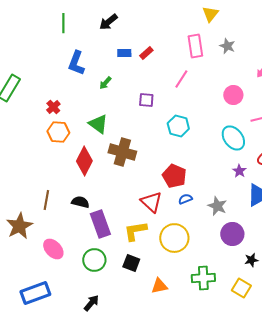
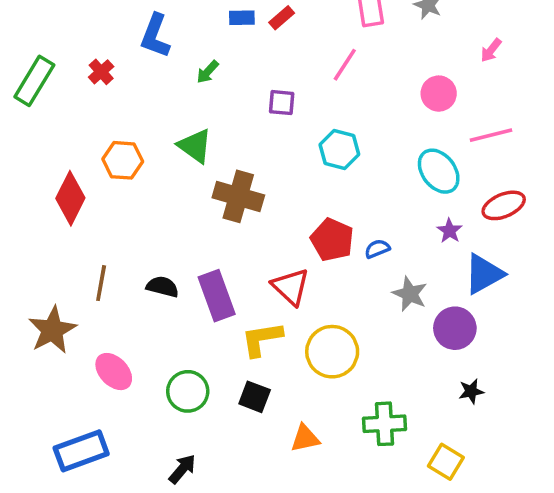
red cross: (53, 107) -> (101, 72), moved
red diamond: (84, 161) -> (70, 198), moved
blue semicircle: (185, 199) -> (377, 249), moved
purple rectangle: (100, 224) -> (217, 296), moved
purple circle: (232, 234) -> (455, 328), moved
yellow square: (241, 288) -> (446, 462), moved

